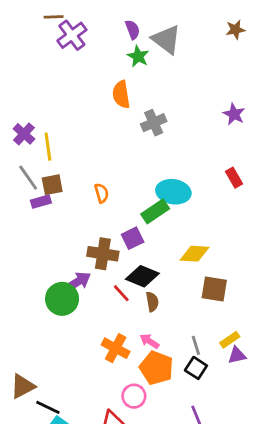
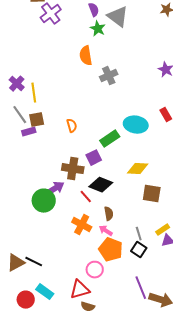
cyan ellipse: (173, 192) -> (136, 125), moved
brown semicircle: (152, 302) -> (109, 214), moved
orange cross: (116, 348) -> (82, 225), moved
black line: (48, 407) -> (34, 262), moved

